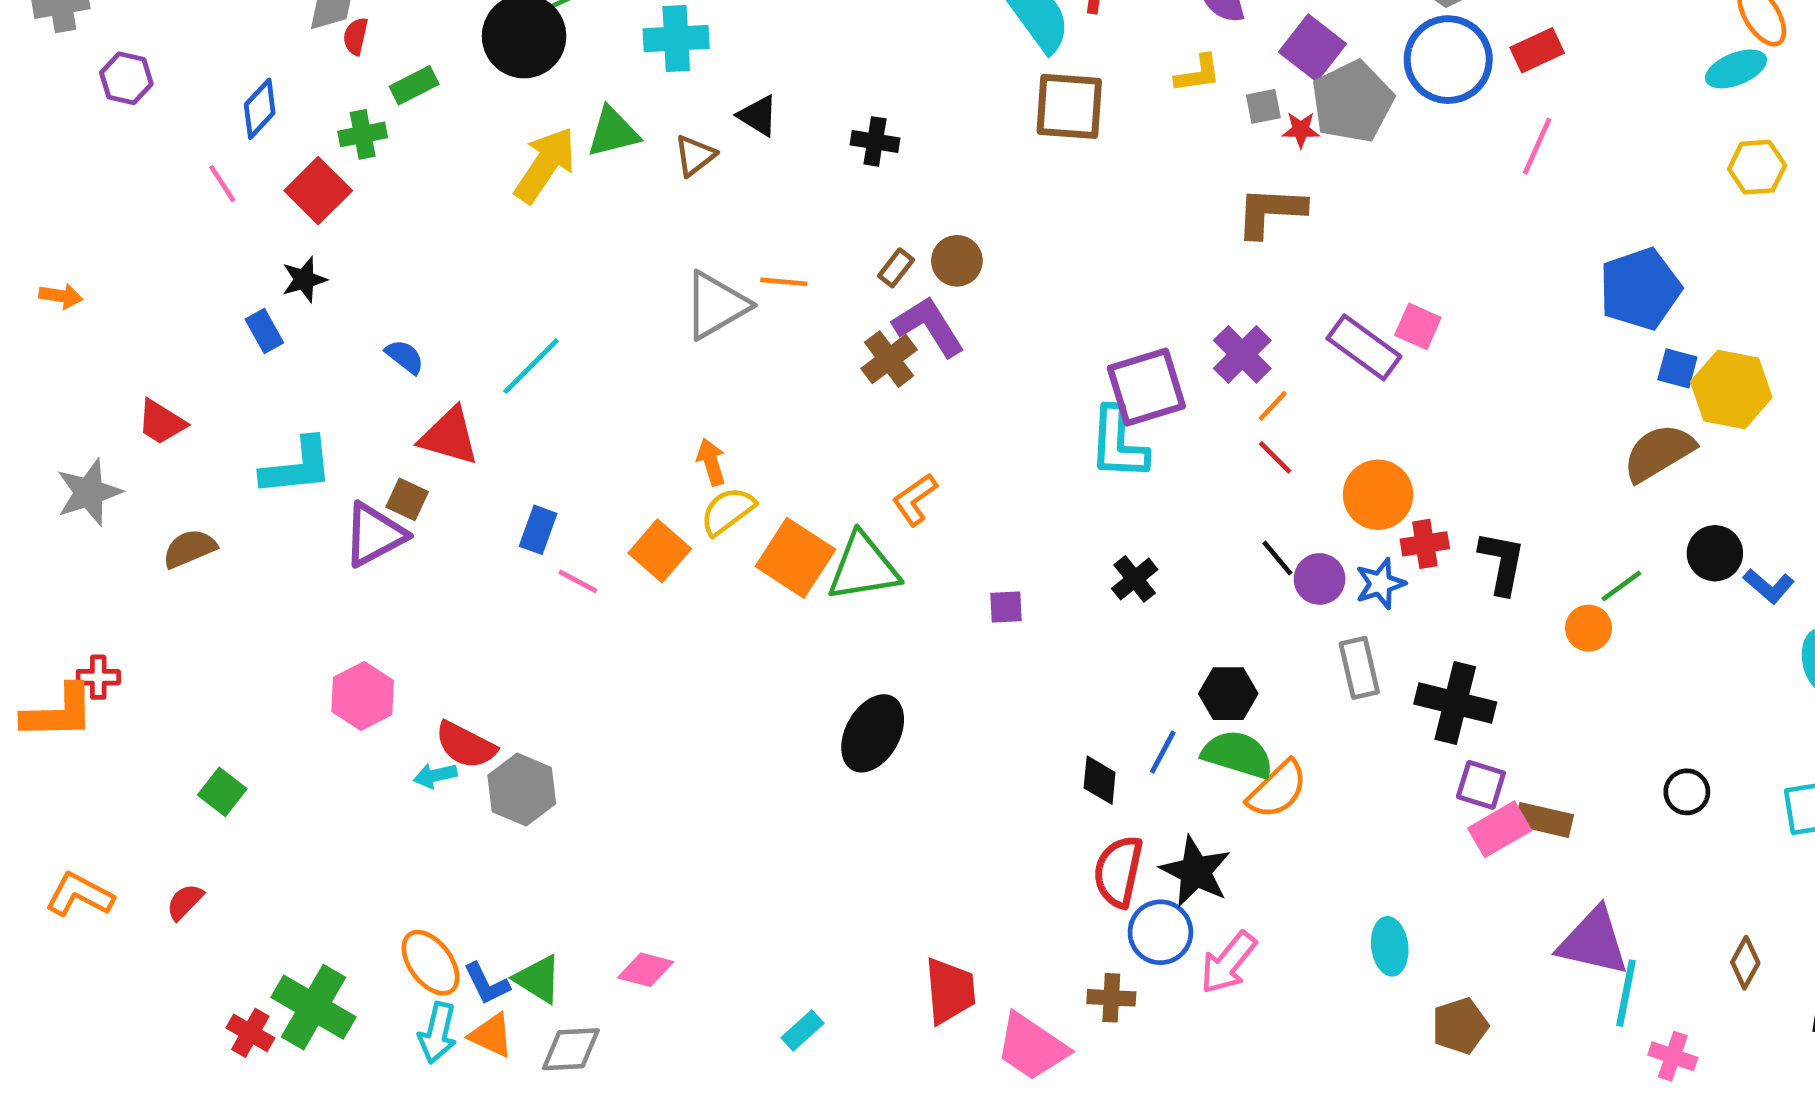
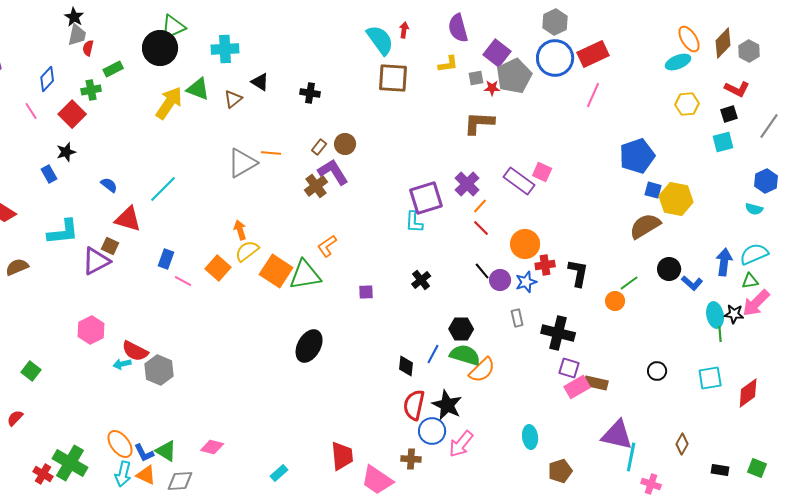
red rectangle: (1537, 50) -> (593, 54), size x1.4
green triangle: (613, 132) -> (198, 89), turned 35
cyan L-shape: (1118, 443) -> (414, 222), size x0.7
gray rectangle: (1359, 668) -> (517, 318), size x0.7

